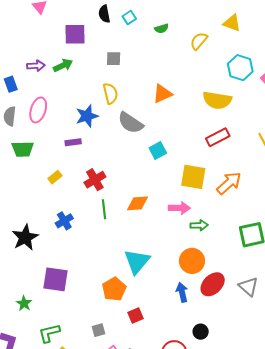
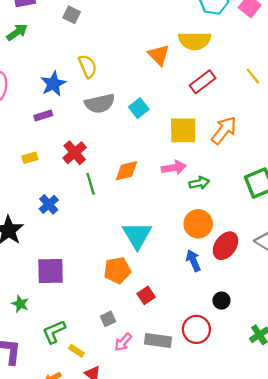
gray square: (114, 59) -> (72, 15), turned 35
yellow semicircle: (110, 93) -> (88, 66), moved
orange triangle: (162, 94) -> (159, 55), moved, turned -40
gray semicircle: (131, 123) -> (100, 103), moved, turned -36
yellow rectangle: (55, 177) -> (30, 158), turned 32
orange pentagon: (114, 289) -> (117, 270), turned 30

